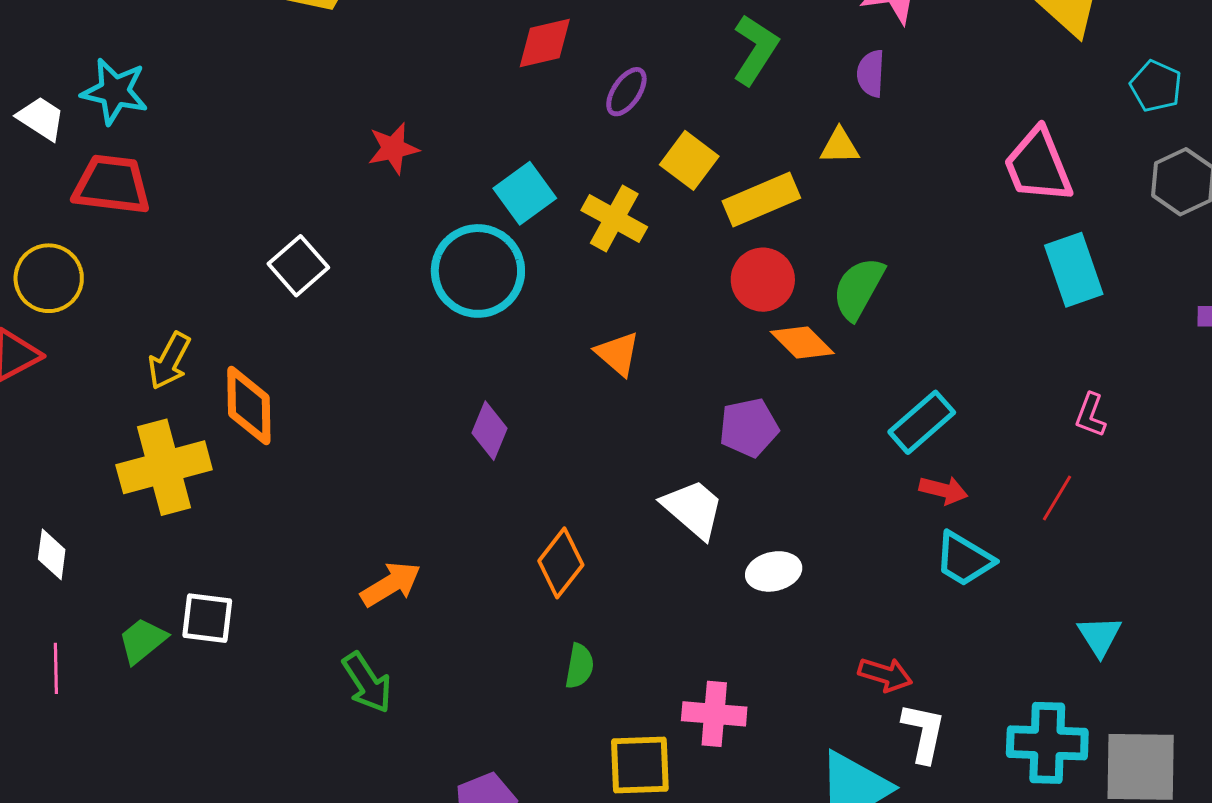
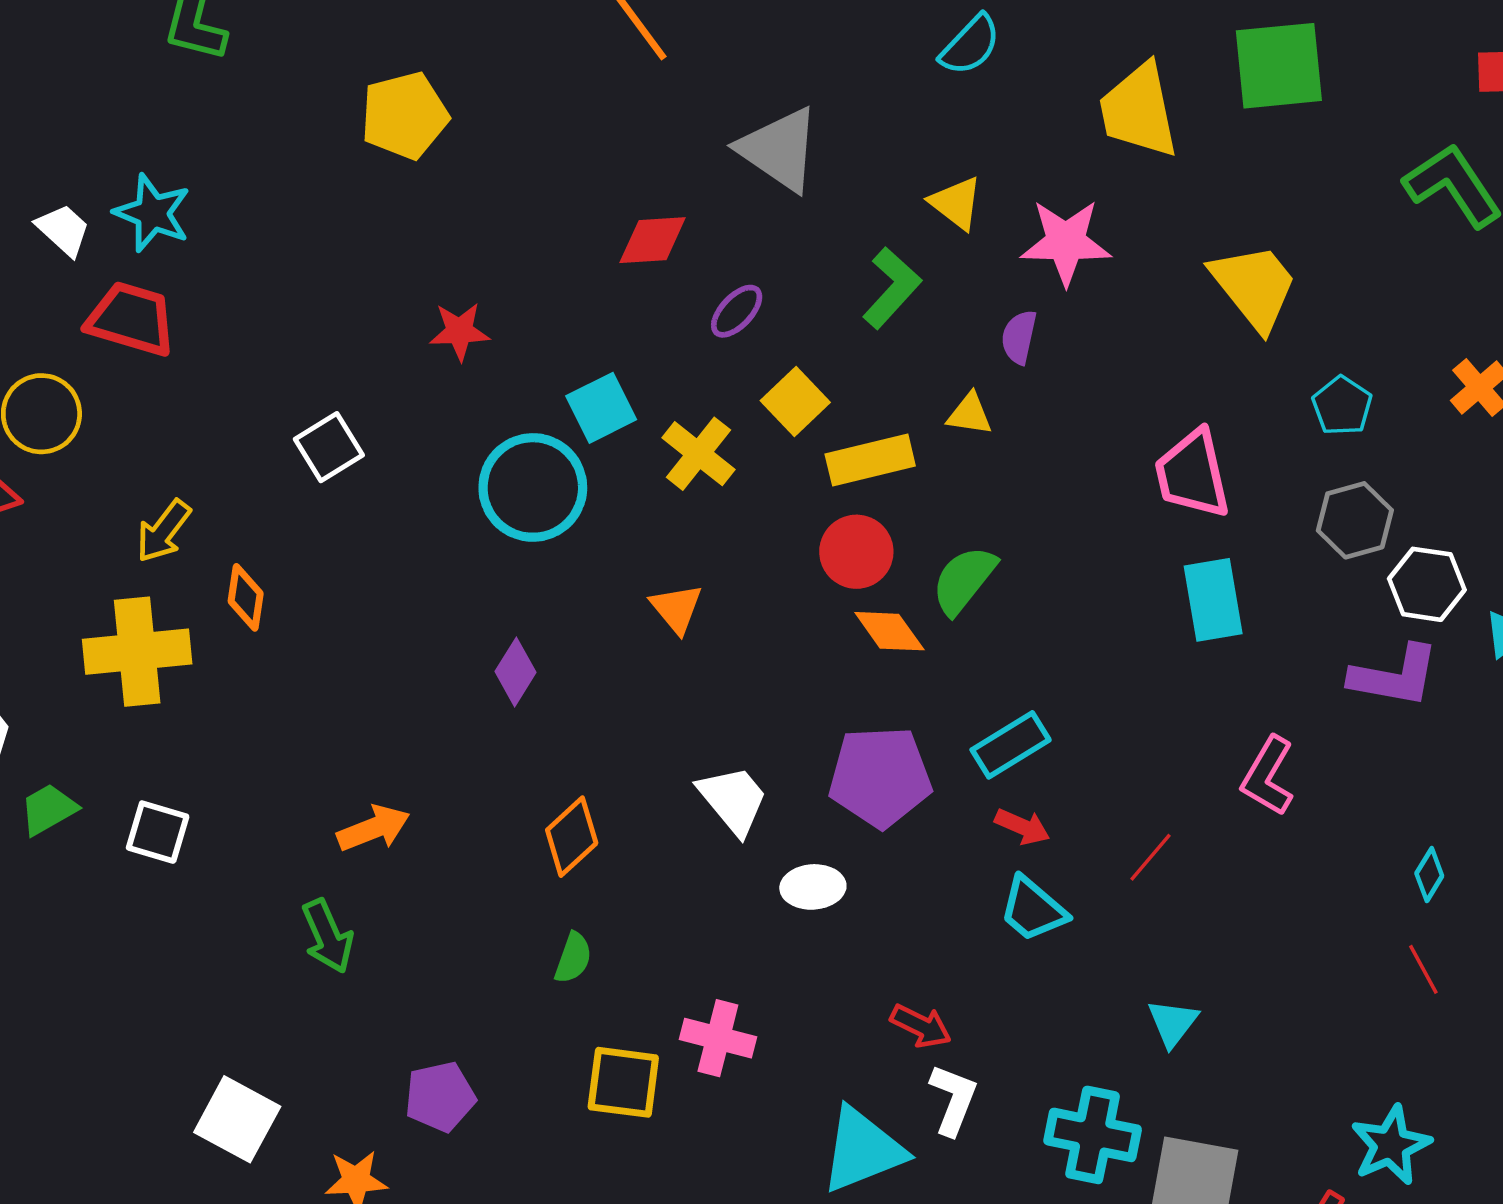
orange diamond: (249, 406) -> (246, 597), size x0.7
pink L-shape: (1091, 415) -> (1268, 776), moved, size x1.5
purple pentagon: (749, 428) -> (880, 777), moved, size x1.5
green trapezoid: (142, 641) -> (48, 809), moved

